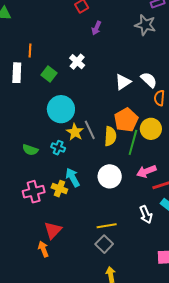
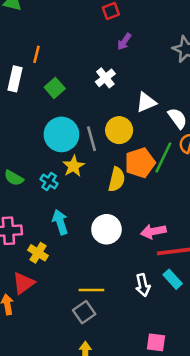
white cross: (77, 62) -> (105, 78), moved
white triangle: (123, 82) -> (146, 102), moved
yellow circle: (151, 129) -> (119, 130), moved
gray line: (90, 130) -> (92, 139), moved
green line: (133, 142) -> (163, 157), moved
yellow cross: (59, 189) -> (38, 253), moved

